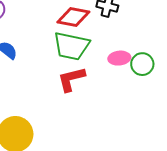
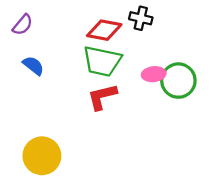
green circle: (142, 64) -> (178, 81), size x1.4

